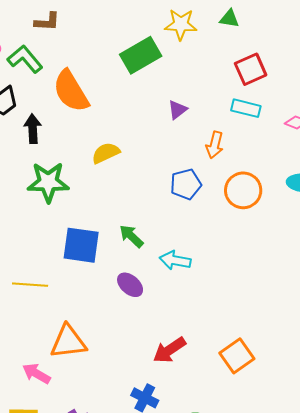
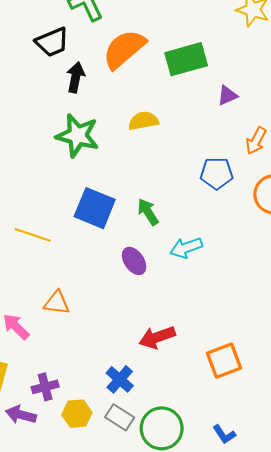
green rectangle: (141, 55) -> (186, 59), moved
orange semicircle: (71, 91) -> (124, 49), turned 66
cyan arrow: (175, 260) -> (186, 248), turned -44
orange triangle: (68, 342) -> (57, 303), size x0.7

